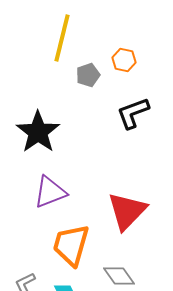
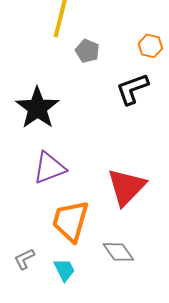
orange hexagon: (124, 60) -> (150, 46), moved
gray pentagon: (88, 75) -> (87, 51), turned -30

